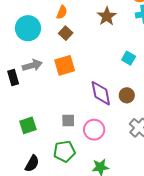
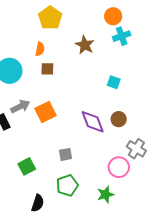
brown square: (66, 33) -> (47, 69), turned -32
orange square: (65, 65) -> (45, 112), moved
pink circle: (94, 130) -> (119, 167), moved

